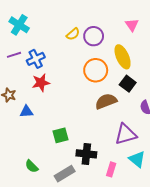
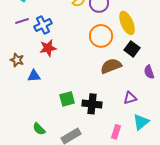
purple triangle: (126, 134) -> (130, 98), size x0.6
black cross: (86, 154) -> (92, 104), moved
cyan triangle: (137, 159) -> (141, 122), turned 42

